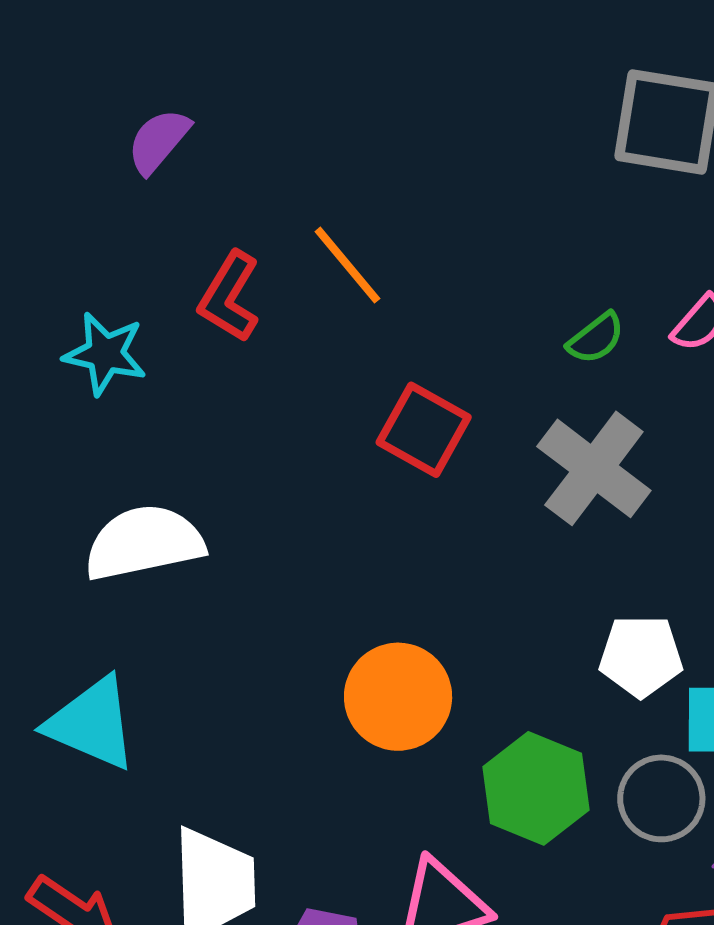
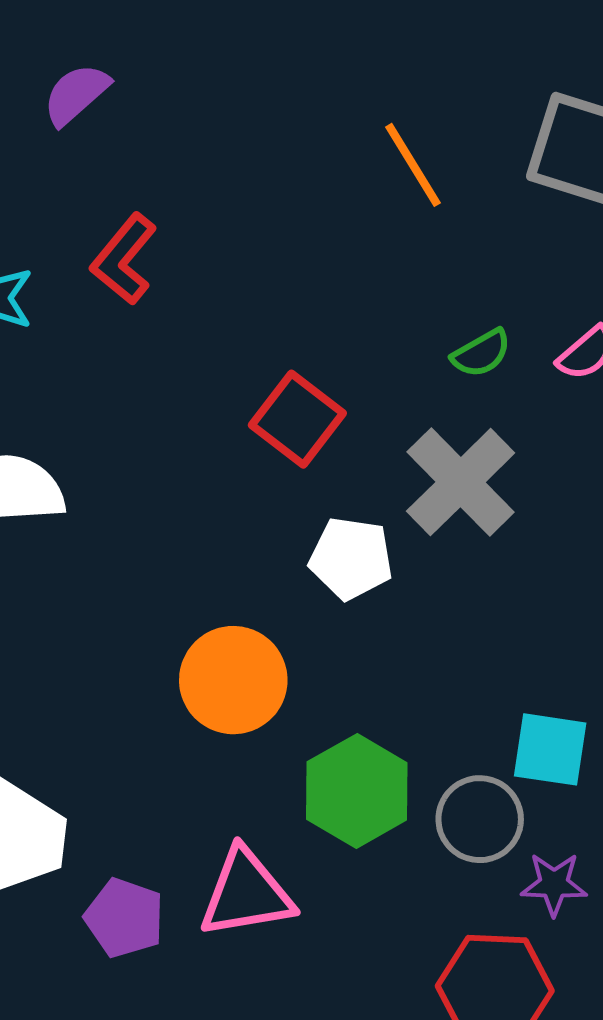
orange line: (347, 265) -> (413, 165), moved
white pentagon: (641, 656) -> (351, 558), moved

